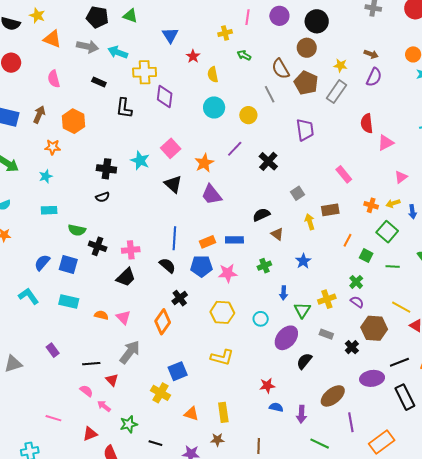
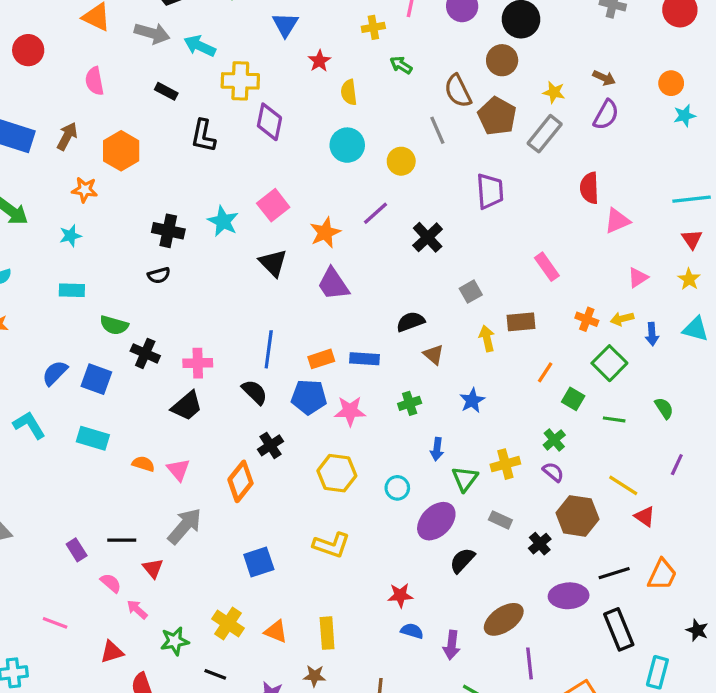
purple rectangle: (53, 350) -> (77, 550), moved
yellow cross: (160, 393) -> (228, 624), moved

